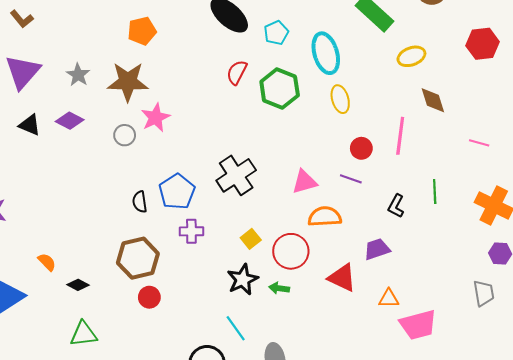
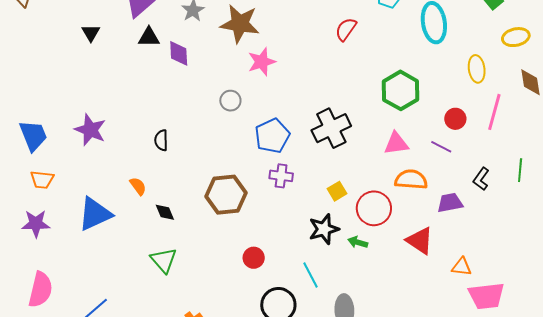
green hexagon: (280, 89) -> (401, 90), moved
yellow ellipse: (340, 99) -> (477, 69), moved
purple diamond: (70, 121) -> (179, 53), turned 52
black triangle: (30, 125) -> (149, 37), moved, turned -30
gray circle: (125, 135) -> (230, 101), moved
black semicircle: (140, 202) -> (161, 140), moved
purple trapezoid: (377, 249) -> (450, 203), moved
black diamond: (78, 285) -> (165, 212), turned 30
red circle: (149, 297) -> (254, 258), moved
green triangle: (84, 334) -> (164, 260), turned 48

